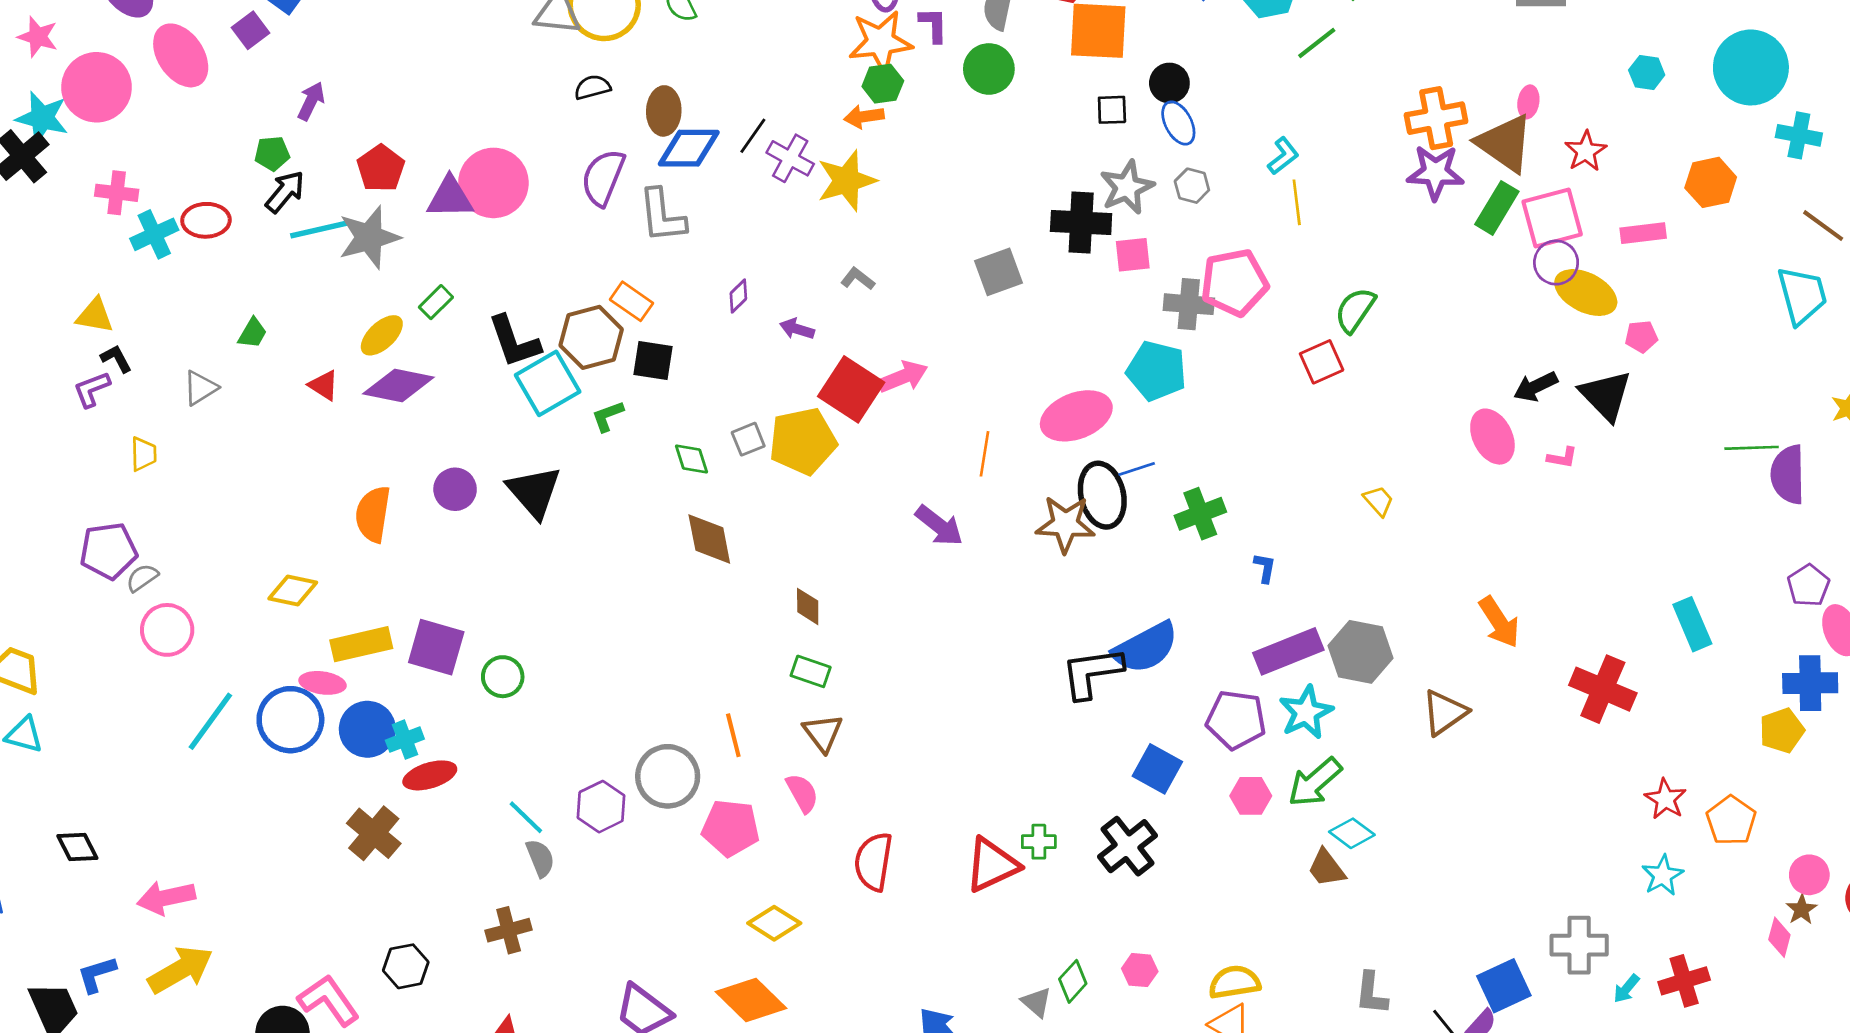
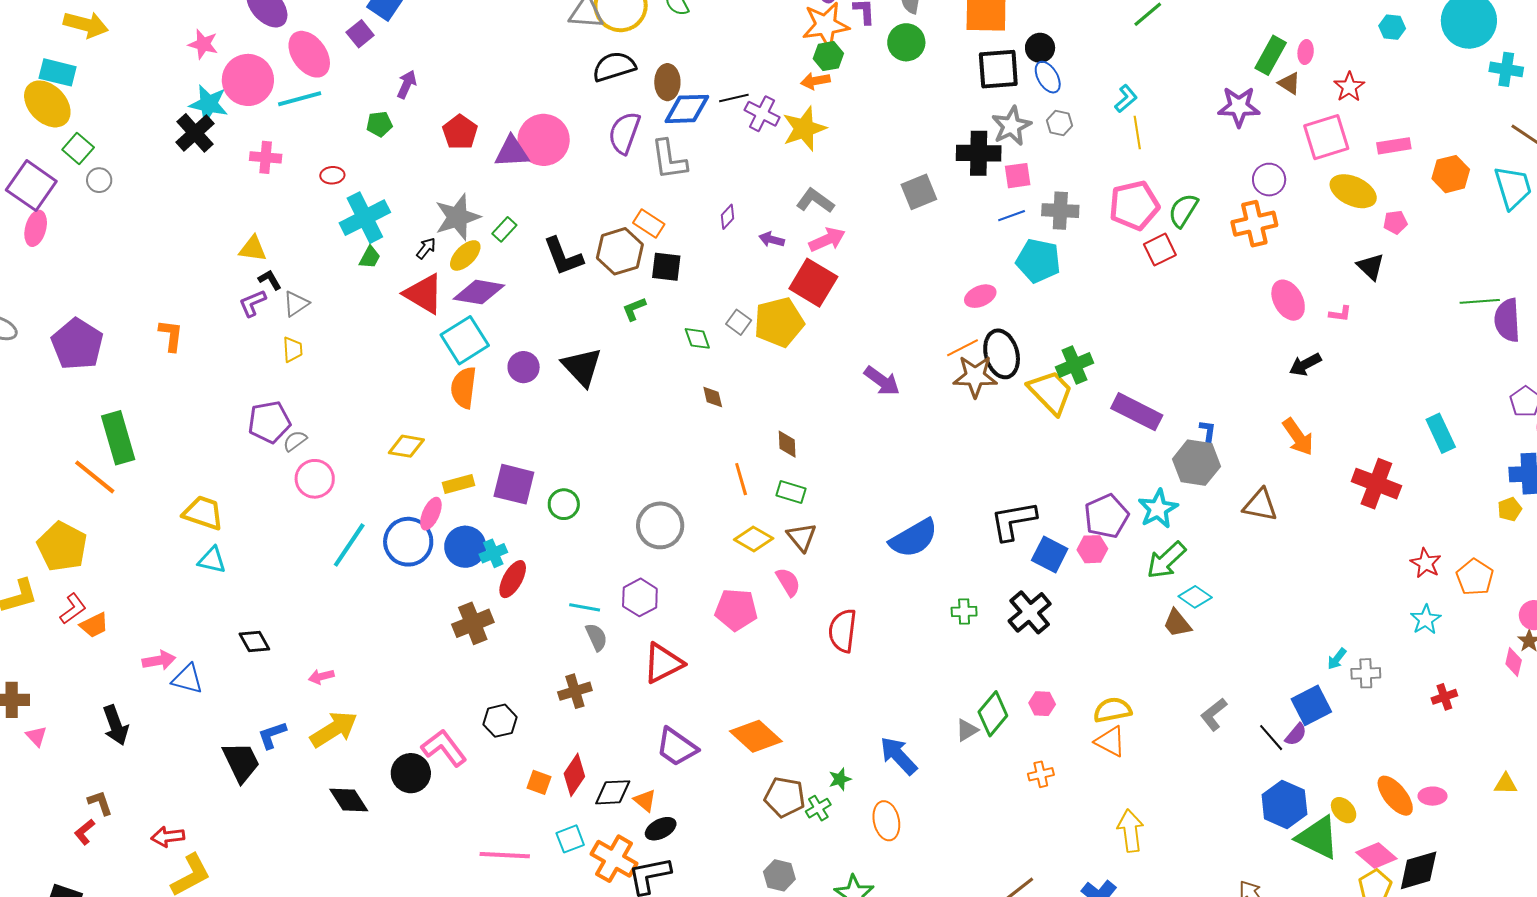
black semicircle: (592, 87) -> (614, 67), size x1.6
black square: (1112, 110) -> (998, 69), size x1.8
orange cross: (1436, 118) -> (1254, 224), moved
black line: (753, 136) -> (734, 98), turned 44
brown triangle: (1505, 143) -> (1289, 83), size x0.5
orange hexagon: (1711, 182) -> (1451, 174), moved
black arrow: (285, 192) -> (426, 248), moved, size x0.7
green rectangle: (1497, 208) -> (1271, 55), moved
red ellipse: (206, 220) -> (332, 175), size x0.7
cyan line: (320, 229) -> (300, 99), moved
cyan cross: (154, 234) -> (365, 218), moved, size x1.4
gray star: (369, 237) -> (457, 217), moved
purple circle: (1556, 263) -> (1269, 180), moved
gray L-shape: (858, 279) -> (815, 201), size x1.5
pink pentagon: (1234, 282) -> (1134, 205), moved
pink arrow: (903, 377) -> (827, 240), moved
cyan square: (548, 383) -> (465, 340), moved
red triangle: (324, 385) -> (424, 294), size x1.8
black arrow: (1536, 387) -> (1305, 364), moved
gray triangle: (200, 388) -> (296, 304), moved
black triangle: (1606, 395) -> (1371, 267), size x0.7
pink ellipse: (1076, 416) -> (980, 296), size x0.6
gray square: (748, 439) -> (739, 322), turned -30
orange line: (984, 454) -> (962, 348), moved, turned 56
blue line: (1137, 469) -> (1012, 216), moved
yellow trapezoid: (1379, 501) -> (1051, 392), moved, size x2.0
brown diamond: (709, 539) -> (713, 397), size x0.6
blue L-shape: (1265, 568) -> (1208, 431), moved
yellow rectangle: (361, 644) -> (458, 484), size x0.7
blue semicircle: (1145, 648) -> (914, 538), moved
purple rectangle: (1288, 651) -> (1137, 412), moved, turned 51
black L-shape: (1092, 673) -> (1013, 521), moved
pink ellipse: (323, 683) -> (431, 514), turned -72
brown triangle: (1445, 712) -> (1260, 505), turned 48
purple pentagon: (1236, 720) -> (1106, 516), turned -30
yellow pentagon: (1782, 730) -> (1510, 509), size x0.7
orange line: (733, 735) -> (741, 479), moved
red ellipse: (430, 775) -> (513, 579), turned -42
gray circle: (668, 776) -> (660, 525), moved
pink hexagon: (1251, 796) -> (1092, 549), moved
cyan line: (526, 817) -> (585, 607), turned -32
brown cross: (374, 833) -> (473, 623), turned 30
red triangle: (992, 865) -> (663, 663), moved
pink arrow: (166, 898) -> (321, 676), size x0.6
yellow diamond: (774, 923) -> (754, 539), moved
gray cross: (1579, 945) -> (1366, 673), size x0.7
green diamond: (1073, 981) -> (993, 714), size x1.4
red cross: (1684, 981) -> (1444, 697), size x0.7
cyan arrow: (1626, 989) -> (1337, 659), moved
gray L-shape: (1371, 993) -> (1214, 714), turned 48
gray triangle: (1037, 1002) -> (967, 730), turned 50

